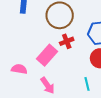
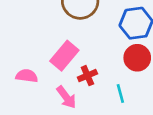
red cross: (67, 41) -> (87, 76), moved

